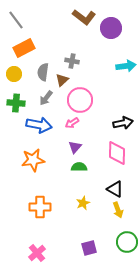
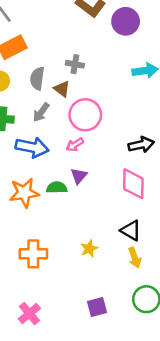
brown triangle: (62, 80) -> (62, 89), turned -40
green semicircle: (79, 167) -> (57, 188), moved

